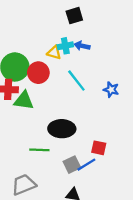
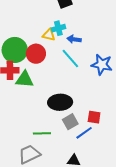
blue arrow: (82, 46) -> (74, 39), moved
blue star: (111, 90) -> (102, 65), size x1.5
green line: (39, 150) -> (42, 133), moved
gray square: (72, 165) -> (70, 122), moved

